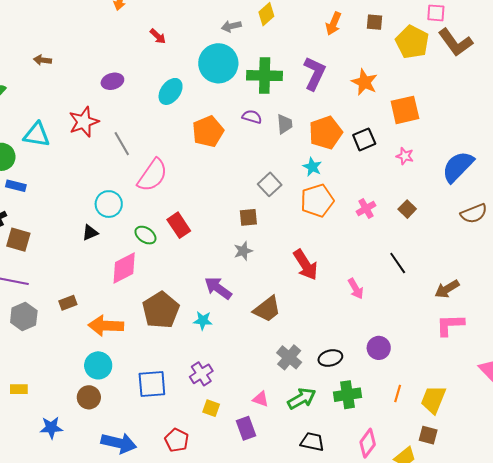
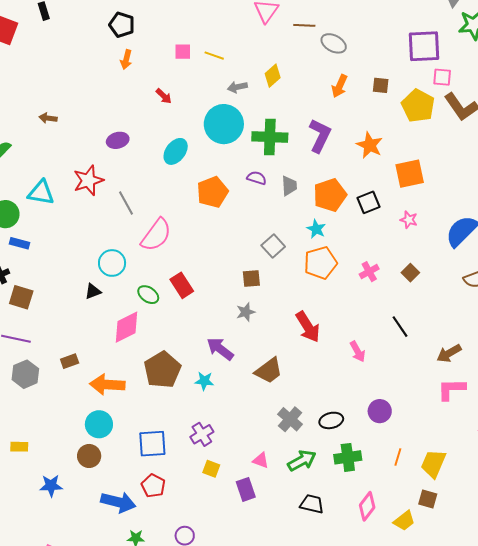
red pentagon: (177, 440) -> (153, 486), moved

